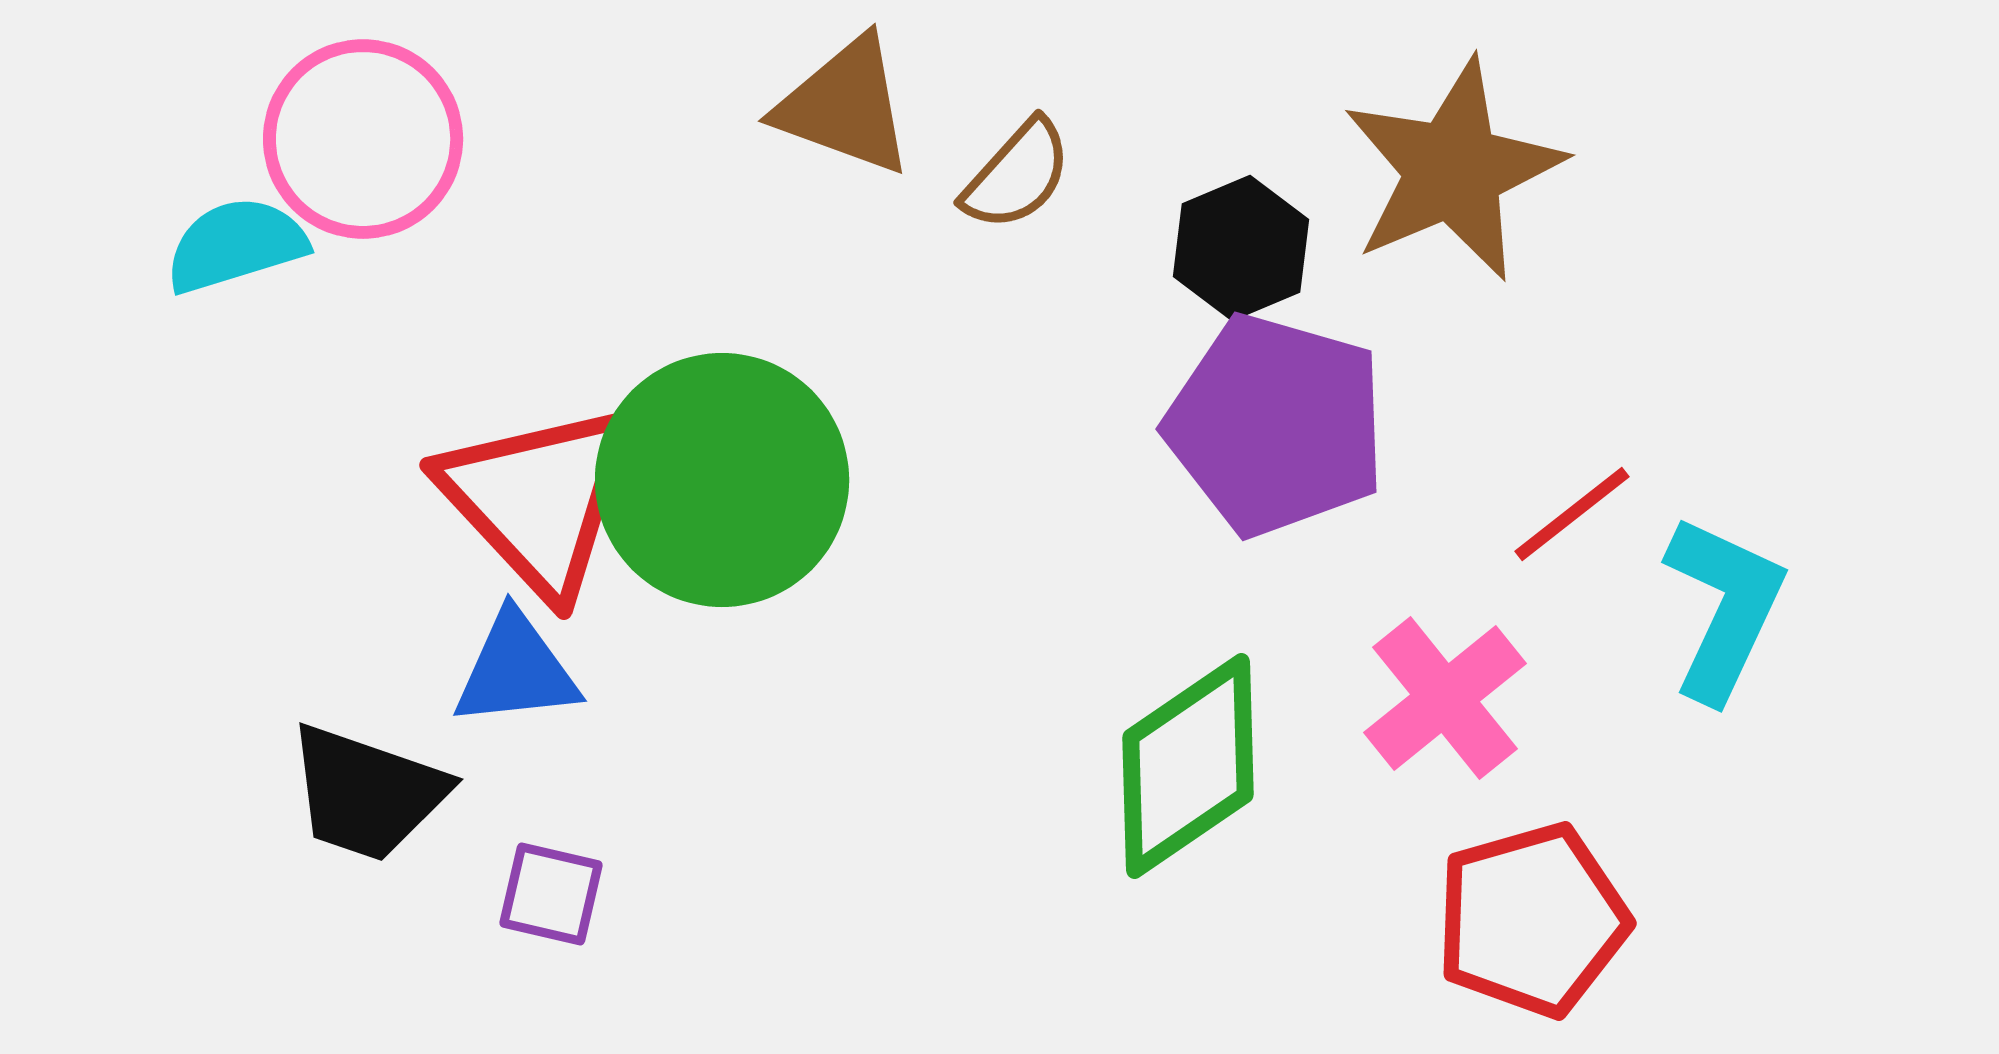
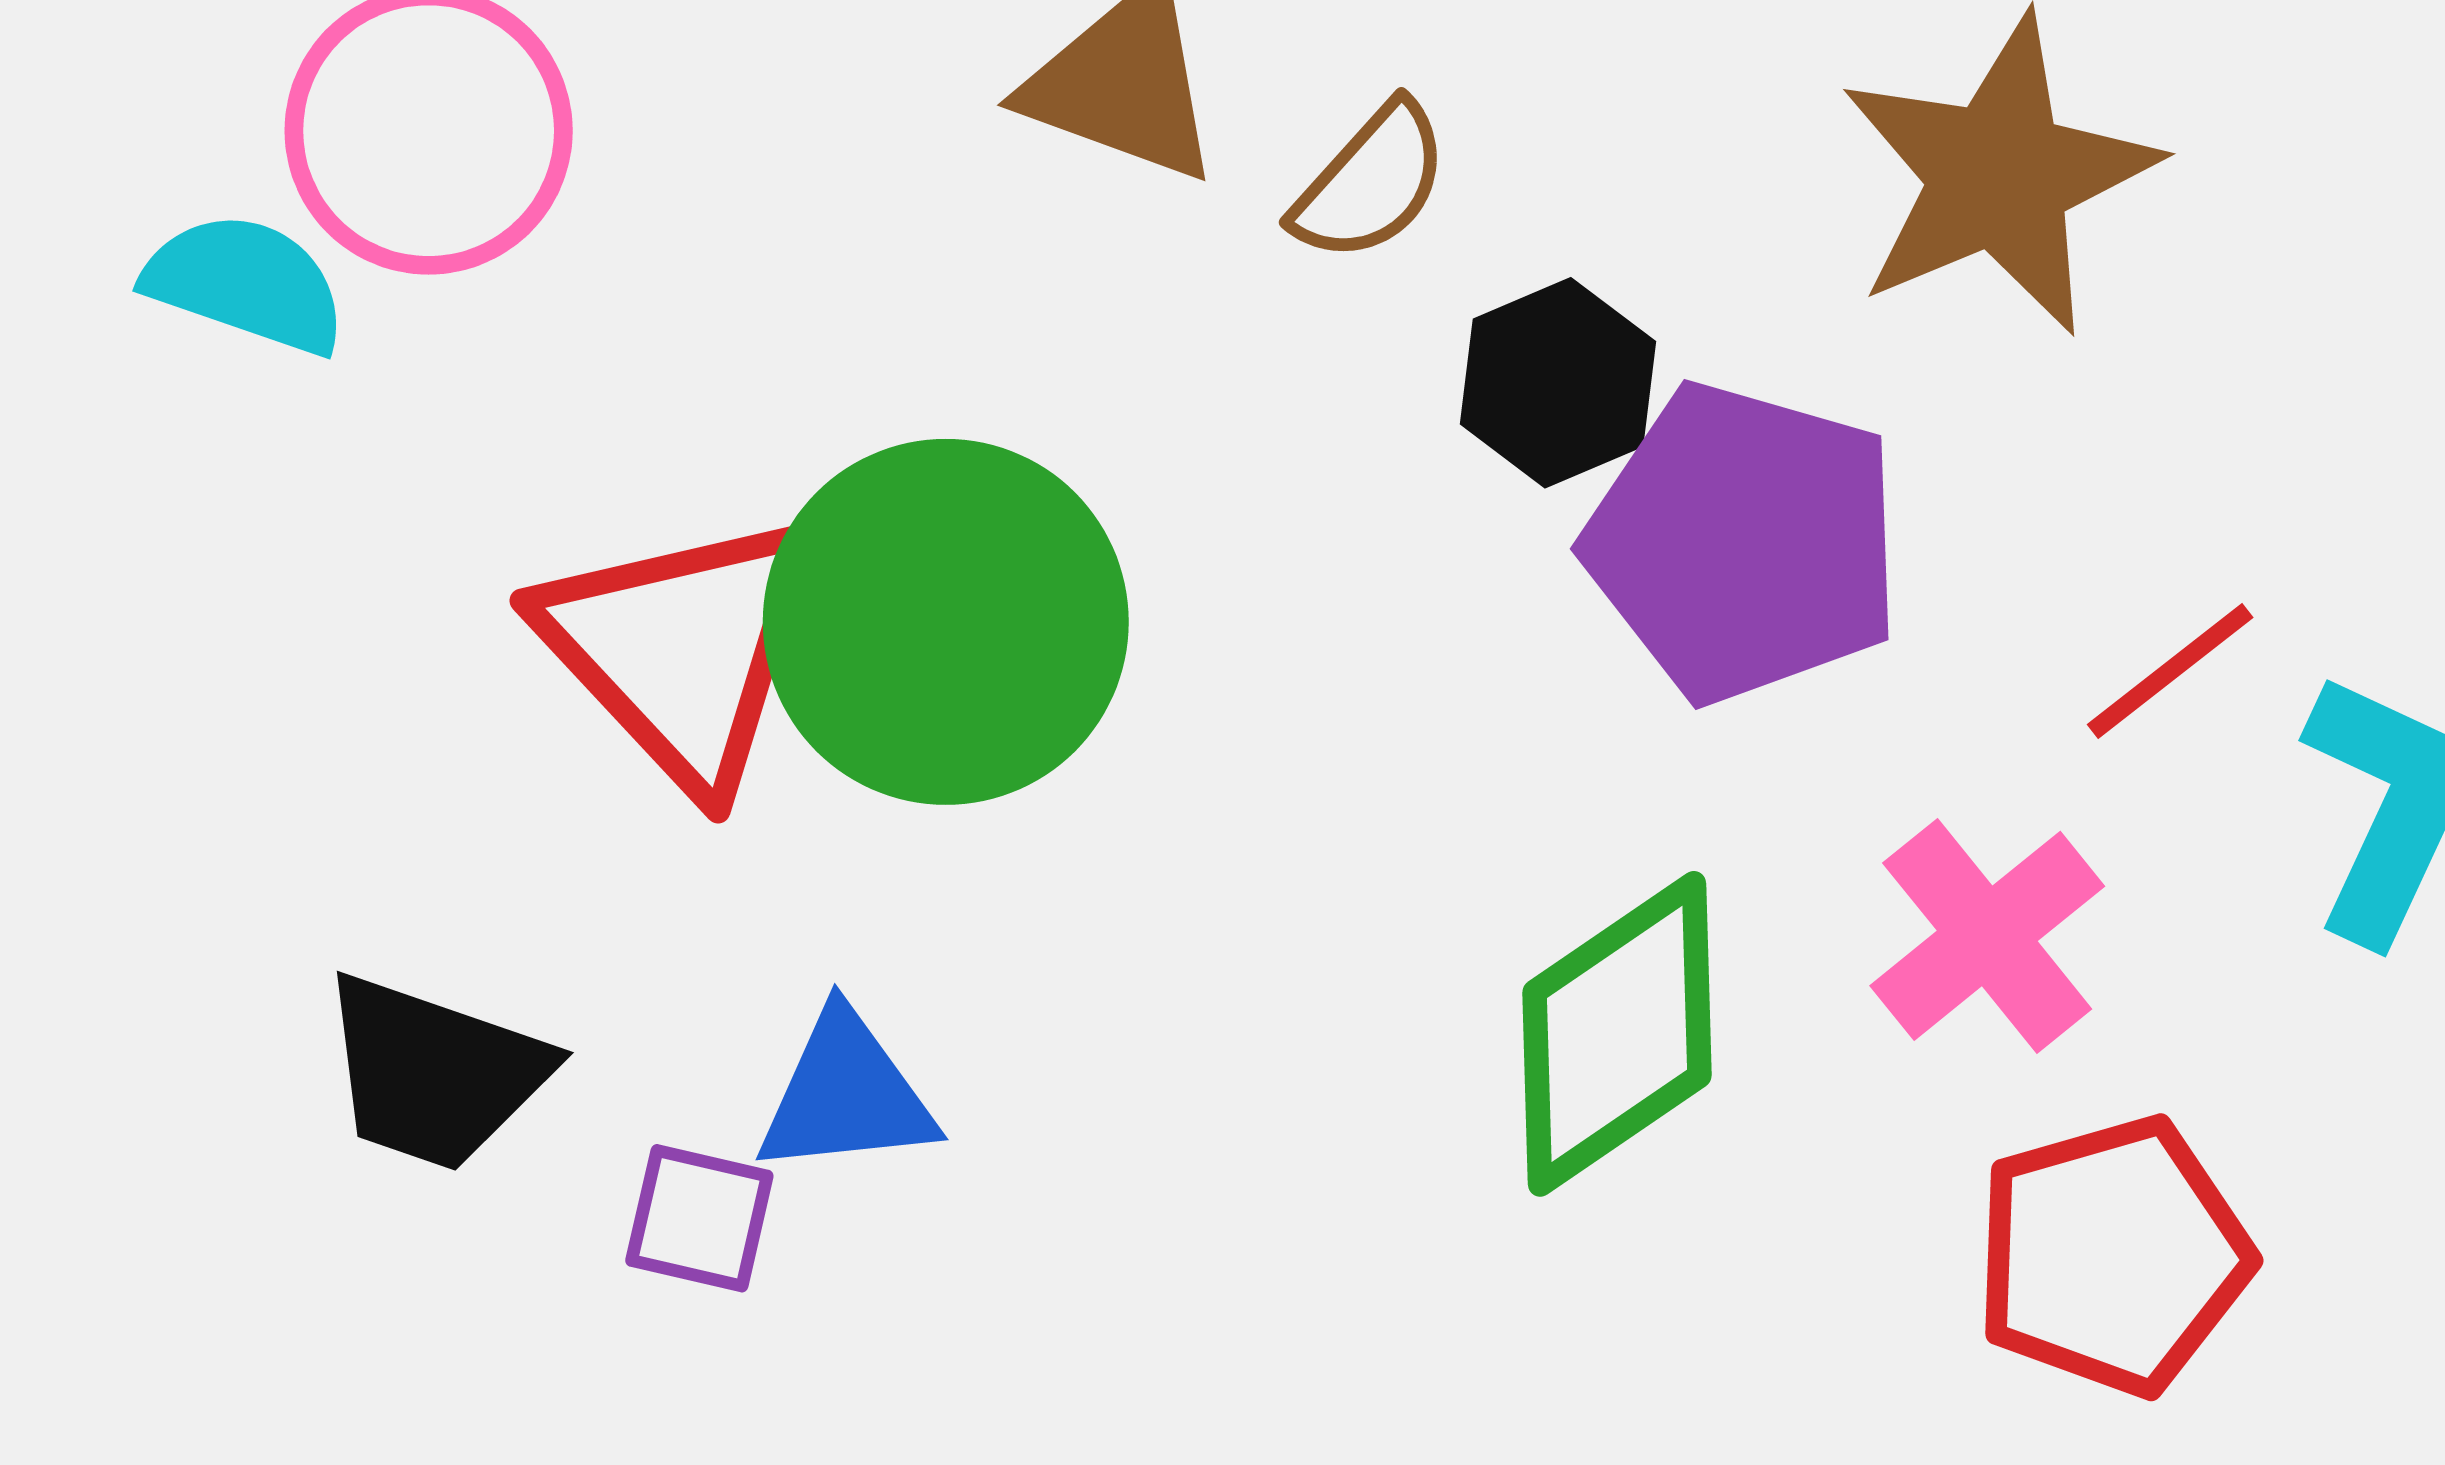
cyan semicircle: (236, 245) -> (246, 283), turned 36
black hexagon: (1241, 248) -> (1558, 383), moved
blue triangle: (516, 670) -> (846, 1094), moved

